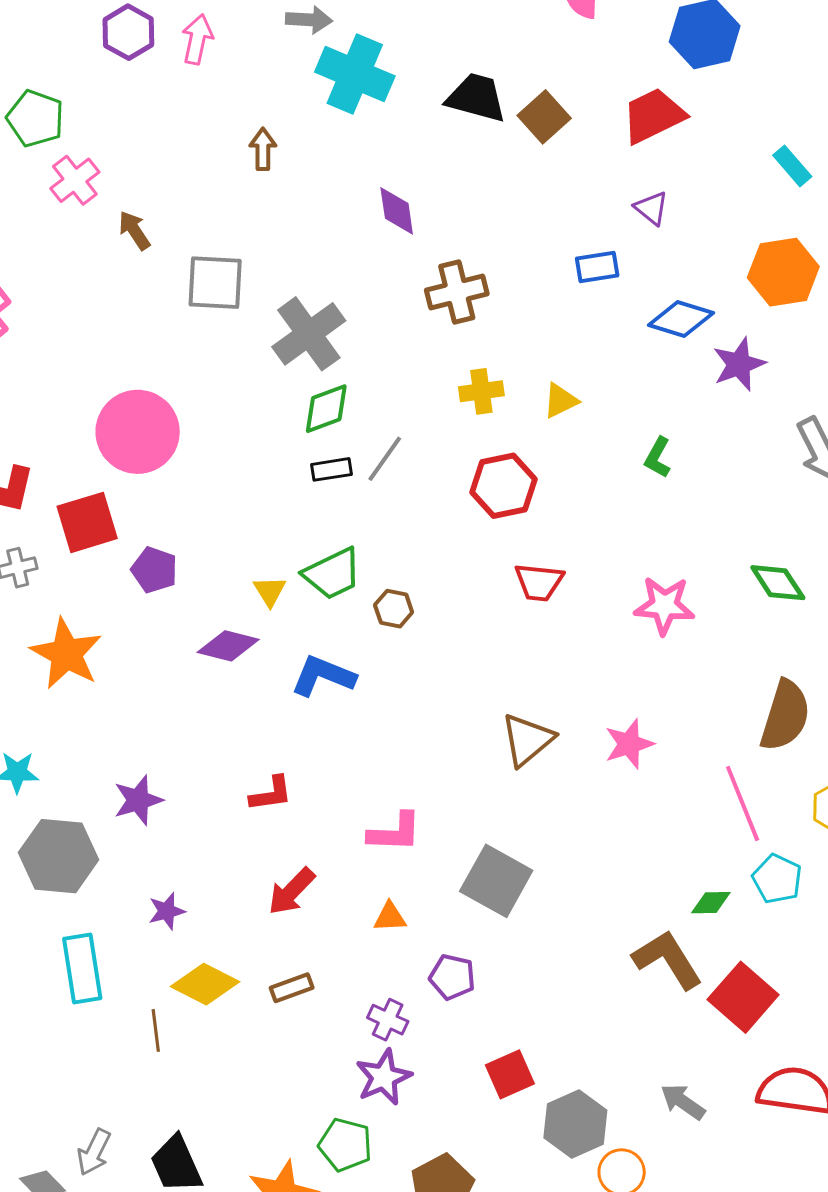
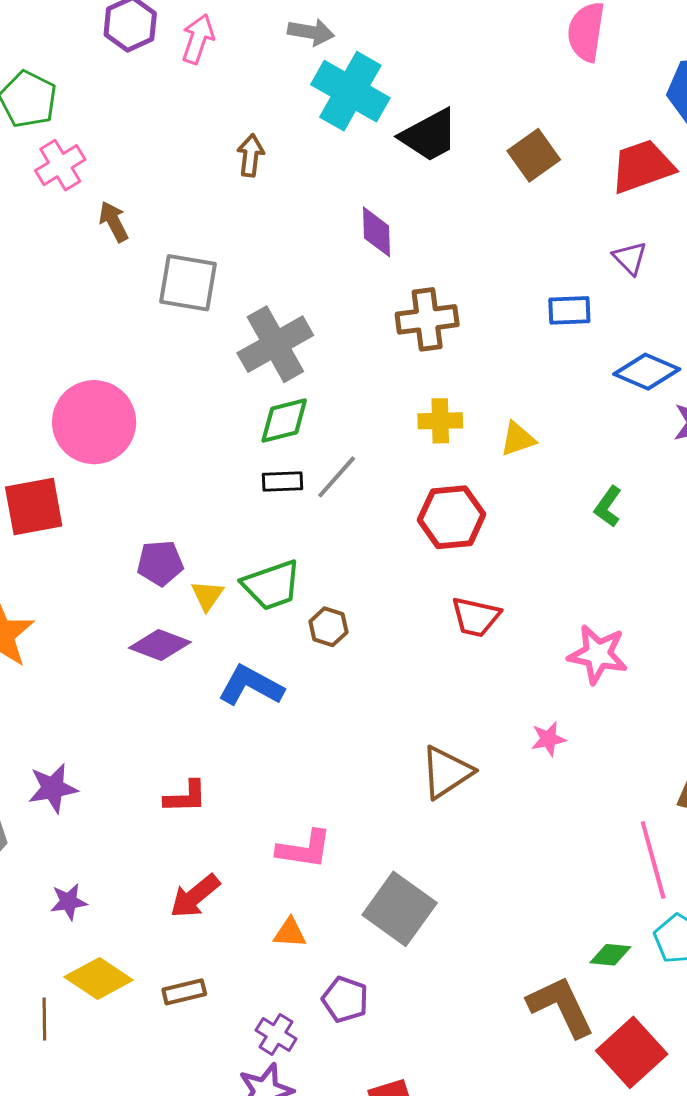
black trapezoid: (476, 98) -> (429, 135), moved, turned 130
purple pentagon: (154, 570) -> (160, 563), moved, turned -30
pink star: (629, 744) -> (548, 739), moved, size x0.7

